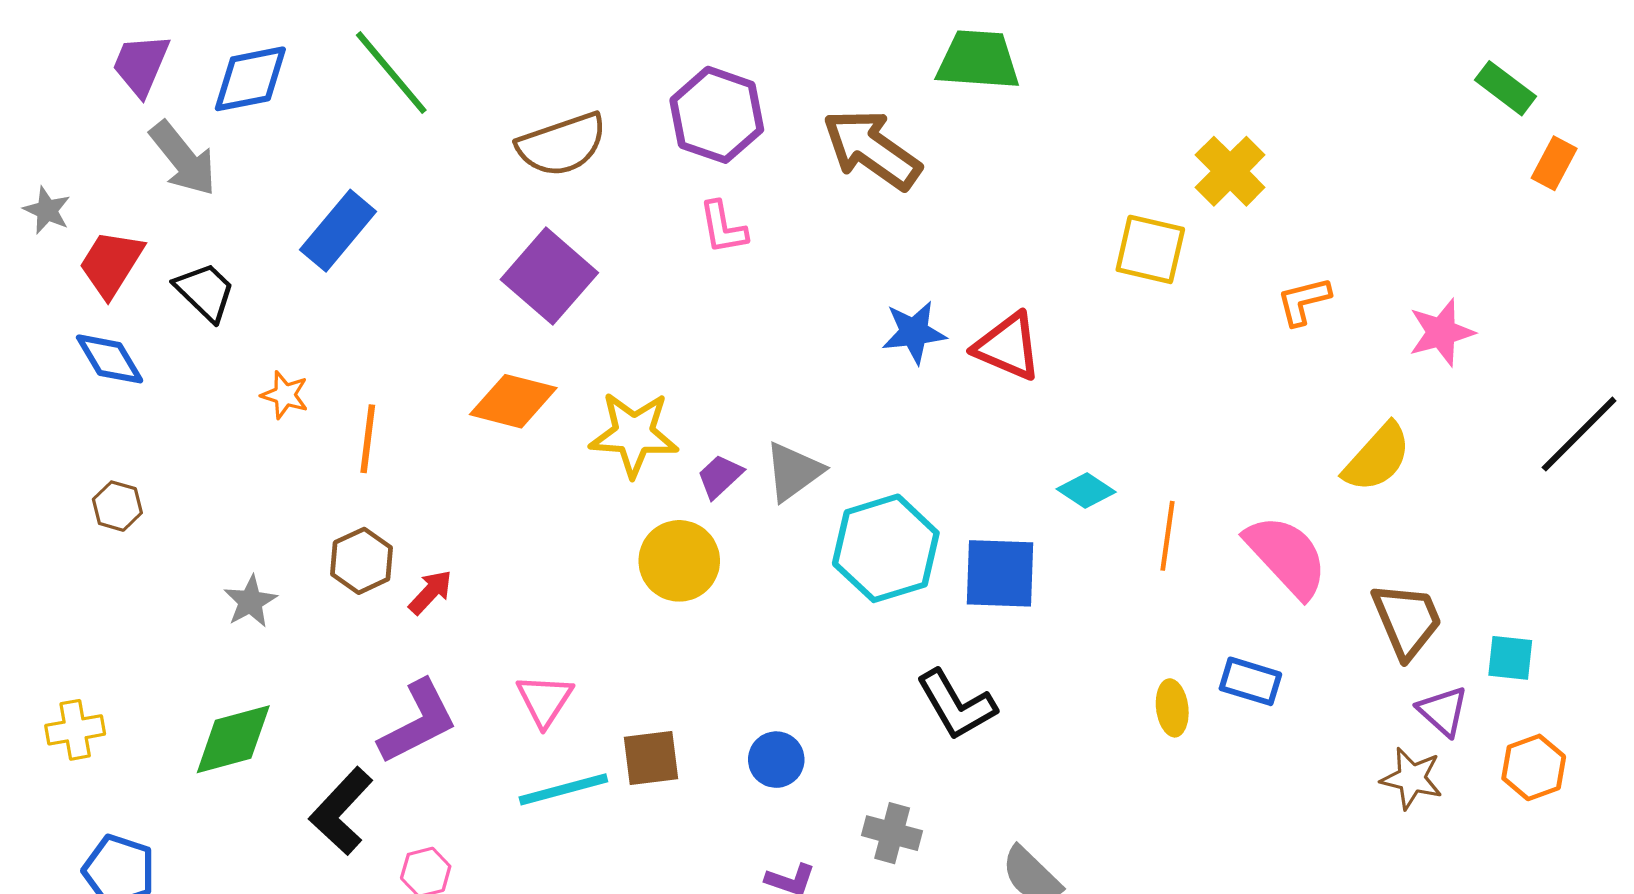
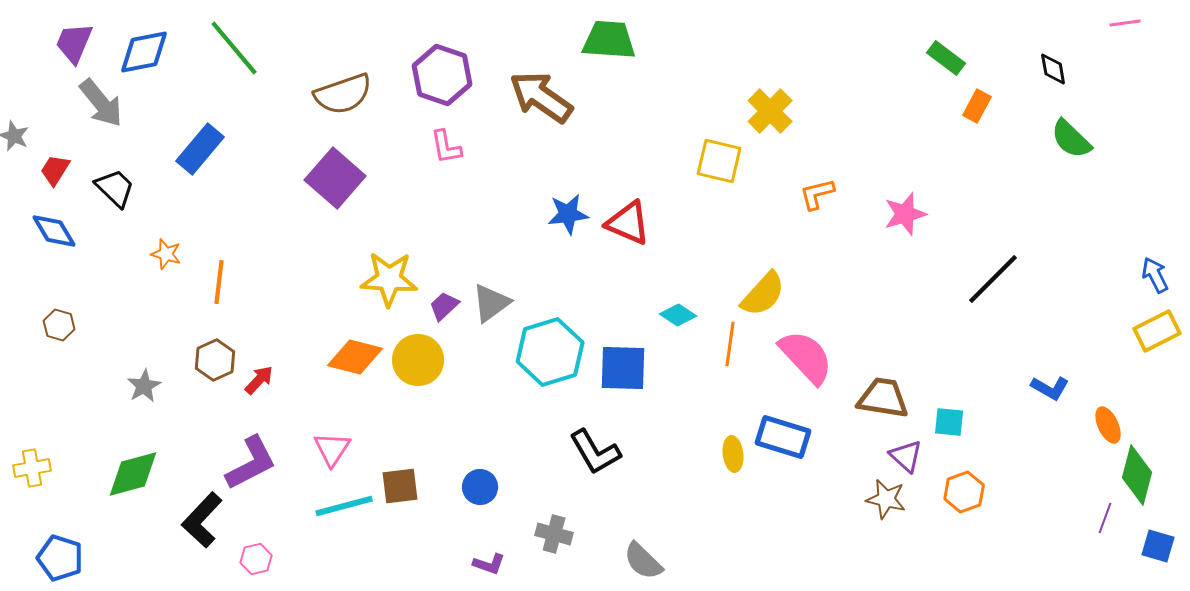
red trapezoid: (111, 263) -> (55, 170), size x0.7
orange diamond: (513, 401) -> (355, 357), moved
yellow semicircle: (1377, 458) -> (763, 294), moved
brown trapezoid: (1407, 620) -> (883, 398), turned -58
blue rectangle: (1250, 681) -> (783, 437), size x1.4

